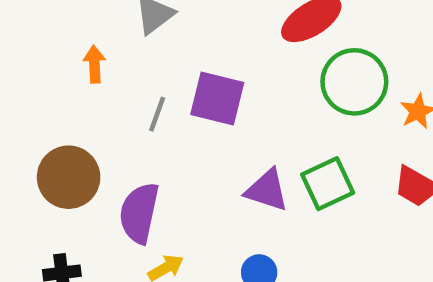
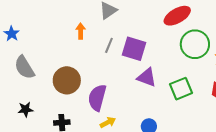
gray line: (157, 114) -> (109, 45), moved
purple triangle: (267, 190) -> (147, 77), moved

